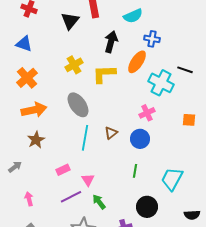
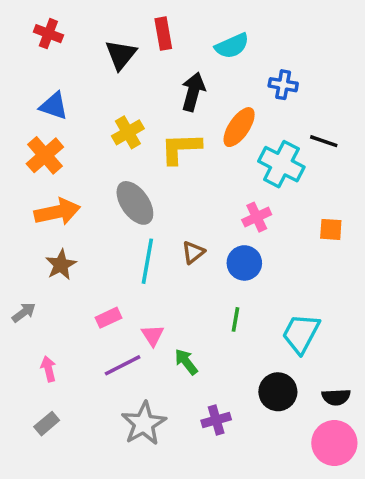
blue cross: (152, 39) -> (283, 85), moved
blue triangle: (24, 44) -> (54, 106), moved
green arrow: (99, 202) -> (186, 362), moved
black circle: (147, 207) -> (278, 392), moved

